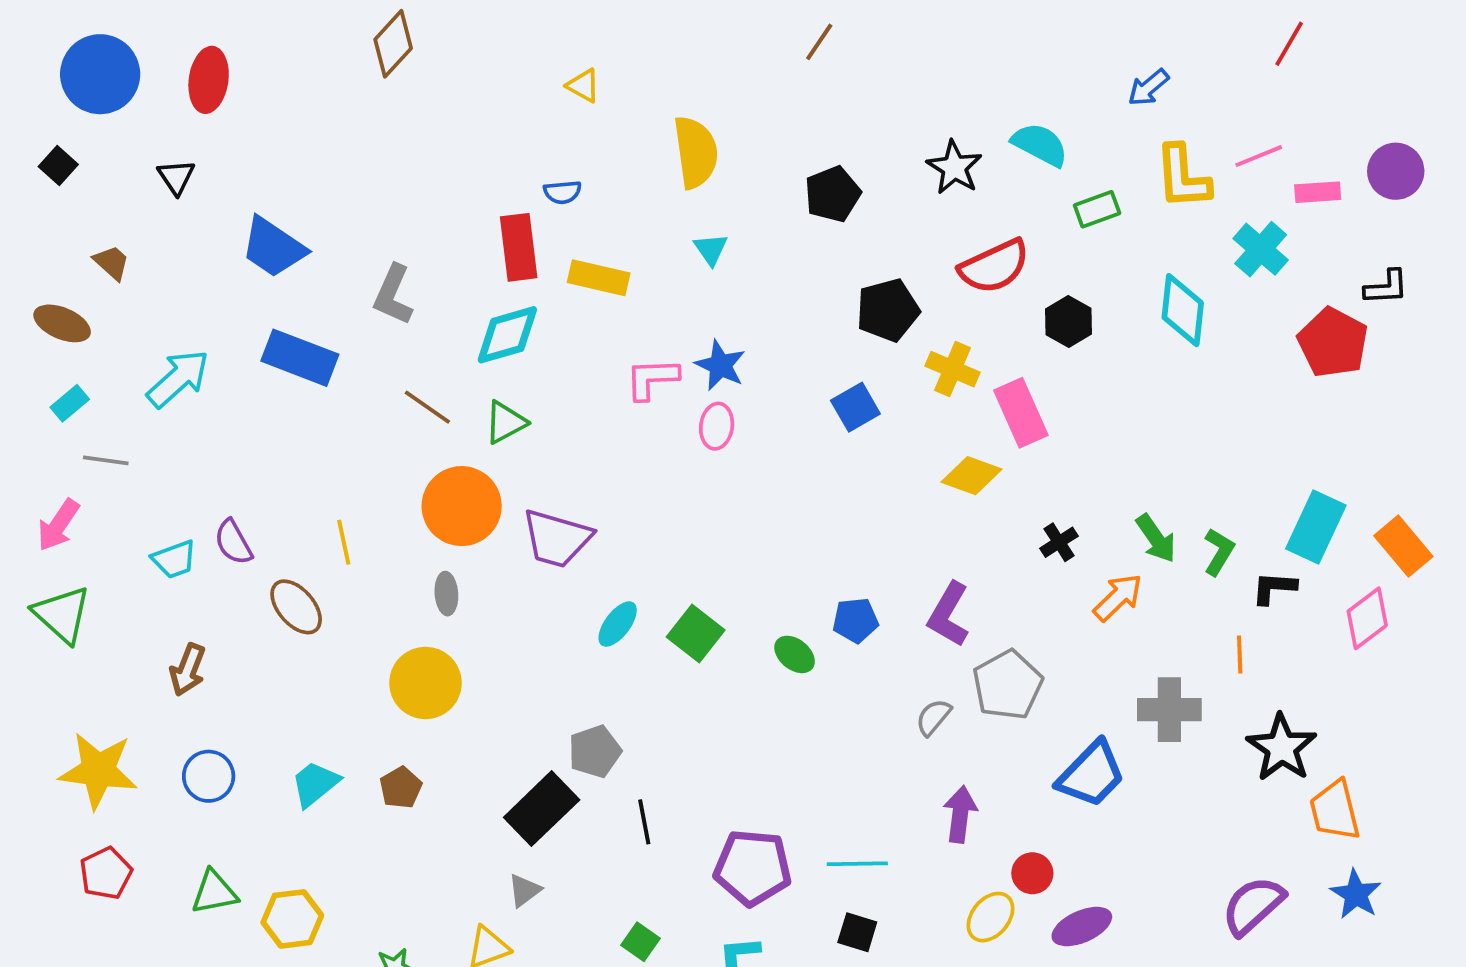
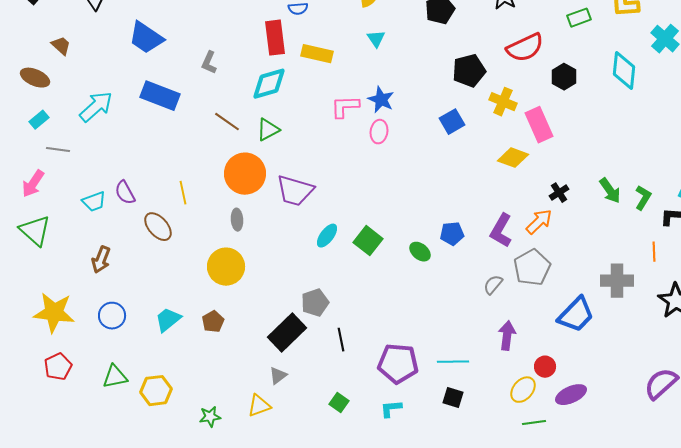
gray L-shape: (393, 295) -> (209, 63), size x0.7
orange arrow: (1118, 597) -> (539, 222), moved

